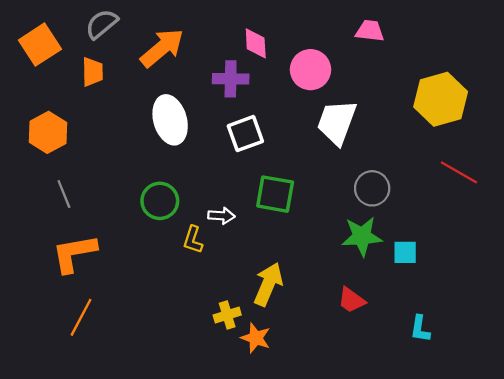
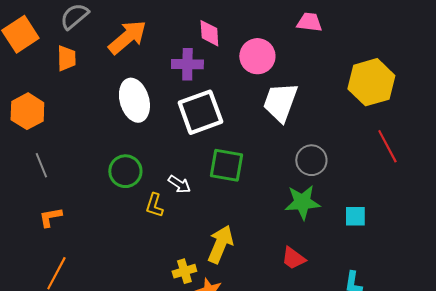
white square: (245, 134) -> (200, 112), size x1.4
red line: (459, 172) -> (387, 146), turned 32
white arrow: (221, 216) -> (179, 184), turned 30
cyan square: (405, 252) -> (355, 216), moved
orange L-shape: (74, 253) -> (50, 217), size x0.6

